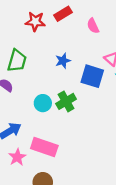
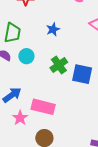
blue square: (92, 76) -> (82, 74), moved
cyan circle: (43, 103) -> (26, 56), moved

